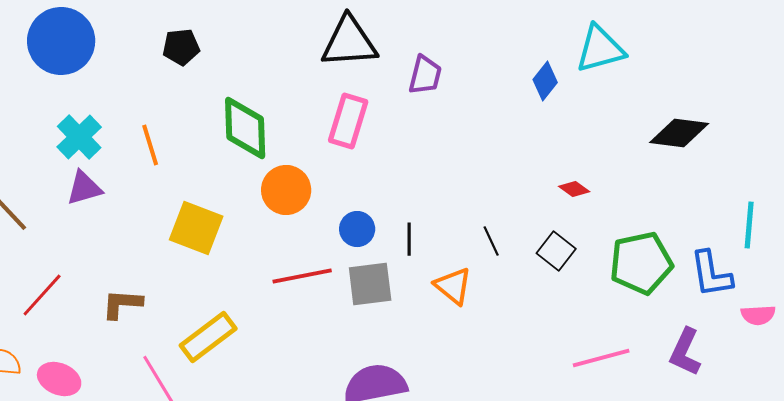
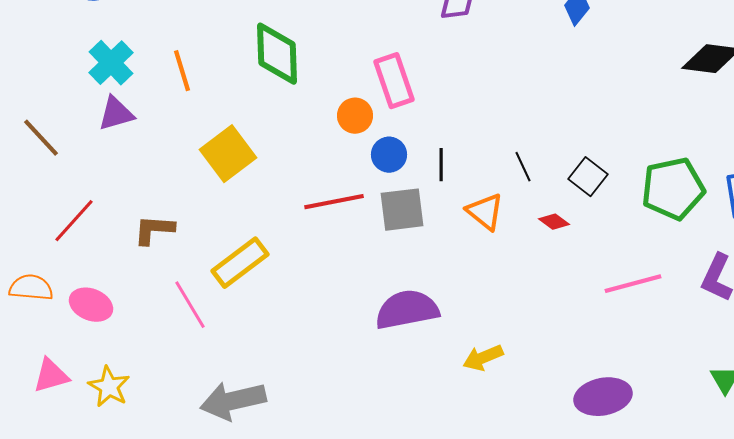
pink rectangle: (348, 121) -> (394, 81), moved, turned -36
red diamond: (574, 189) -> (554, 222), moved
orange circle: (286, 190) -> (355, 116), moved, size x0.7
yellow square: (196, 228) -> (228, 154), turned 32

